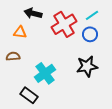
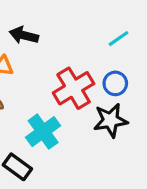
red cross: (64, 24) -> (74, 88), moved
blue circle: (90, 34) -> (115, 83), moved

